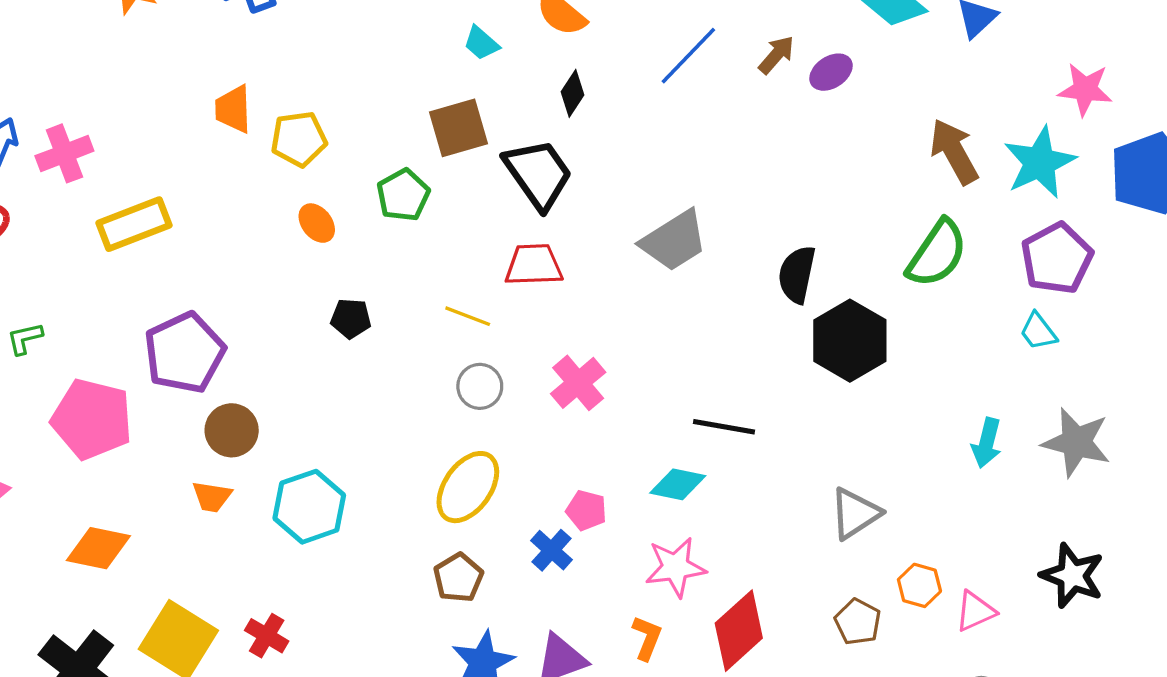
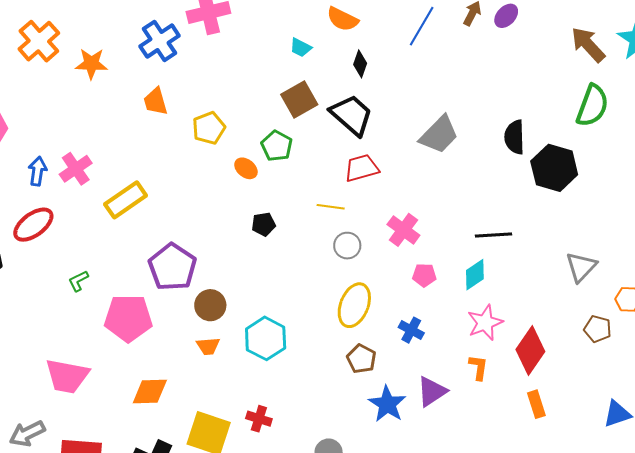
orange trapezoid: (233, 109) -> (156, 101), moved
orange ellipse: (317, 223) -> (246, 168), moved
cyan diamond: (678, 484) -> (475, 275), turned -32
pink pentagon: (586, 510) -> (424, 275), moved

